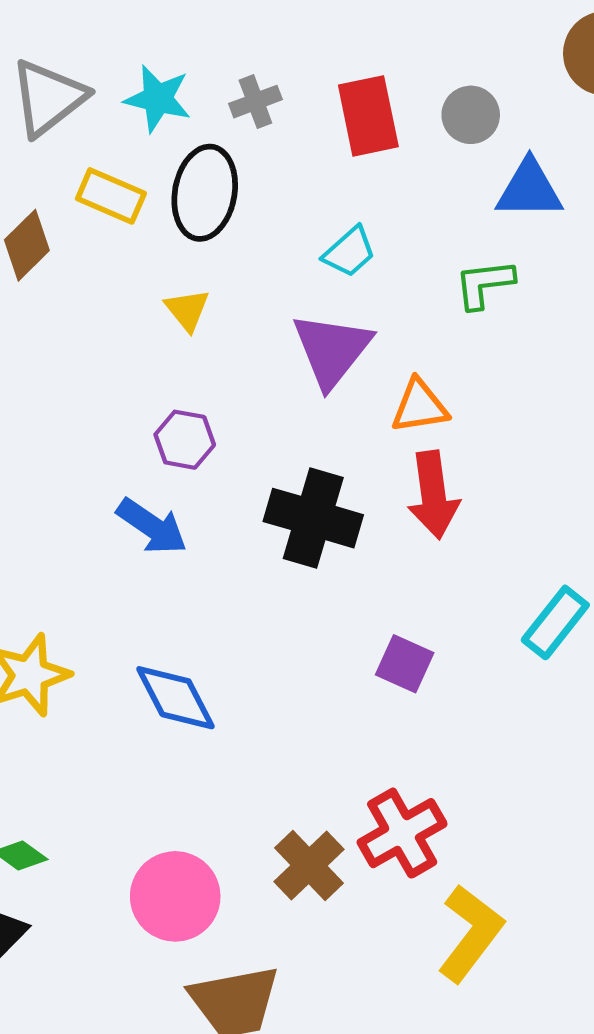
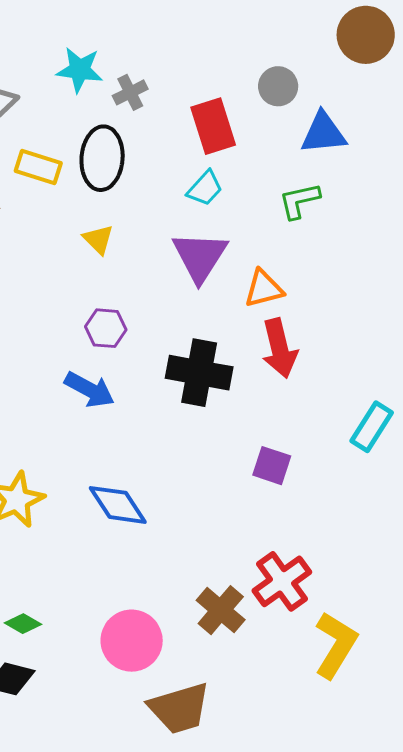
cyan star: (158, 99) -> (80, 70), moved
red rectangle: (368, 116) -> (213, 126), moved

